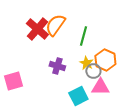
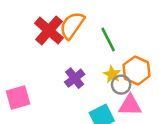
green line: (83, 36) -> (108, 40), turned -42
purple cross: (57, 66) -> (75, 78), turned 35

